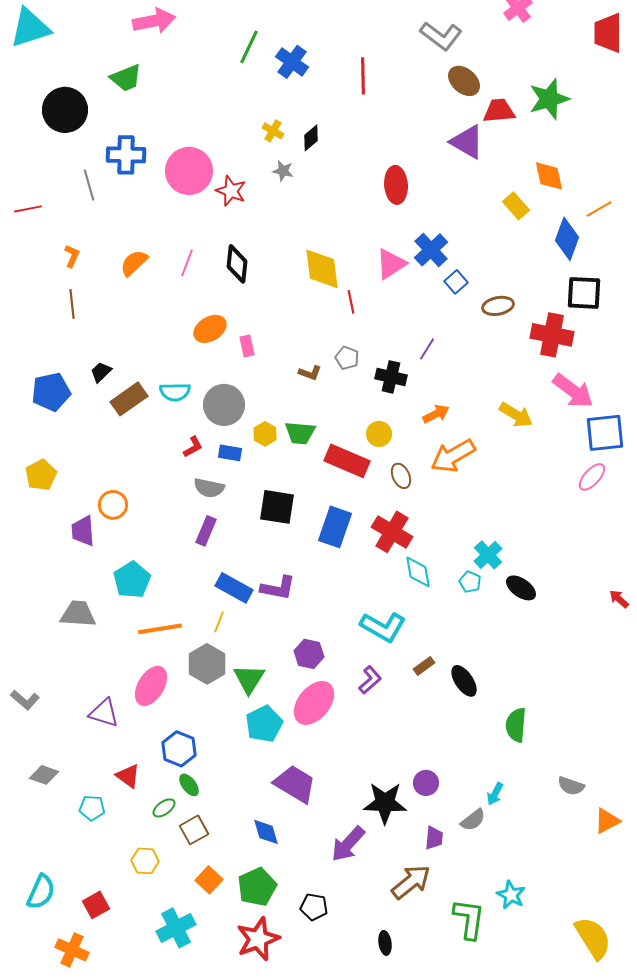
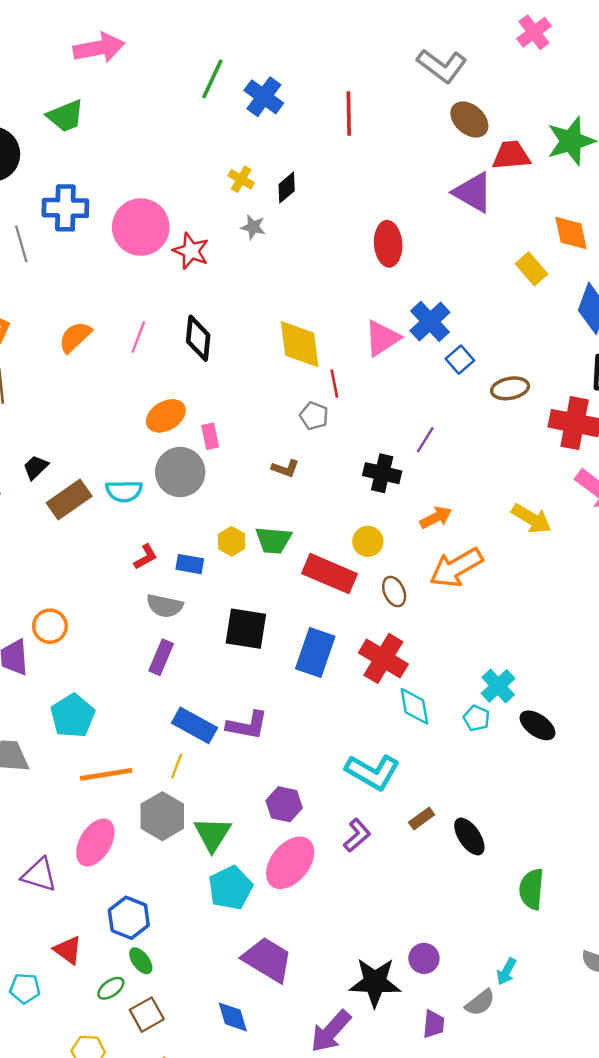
gray pentagon: (347, 358) -> (314, 416), moved
gray circle: (224, 405) -> (180, 472), moved

